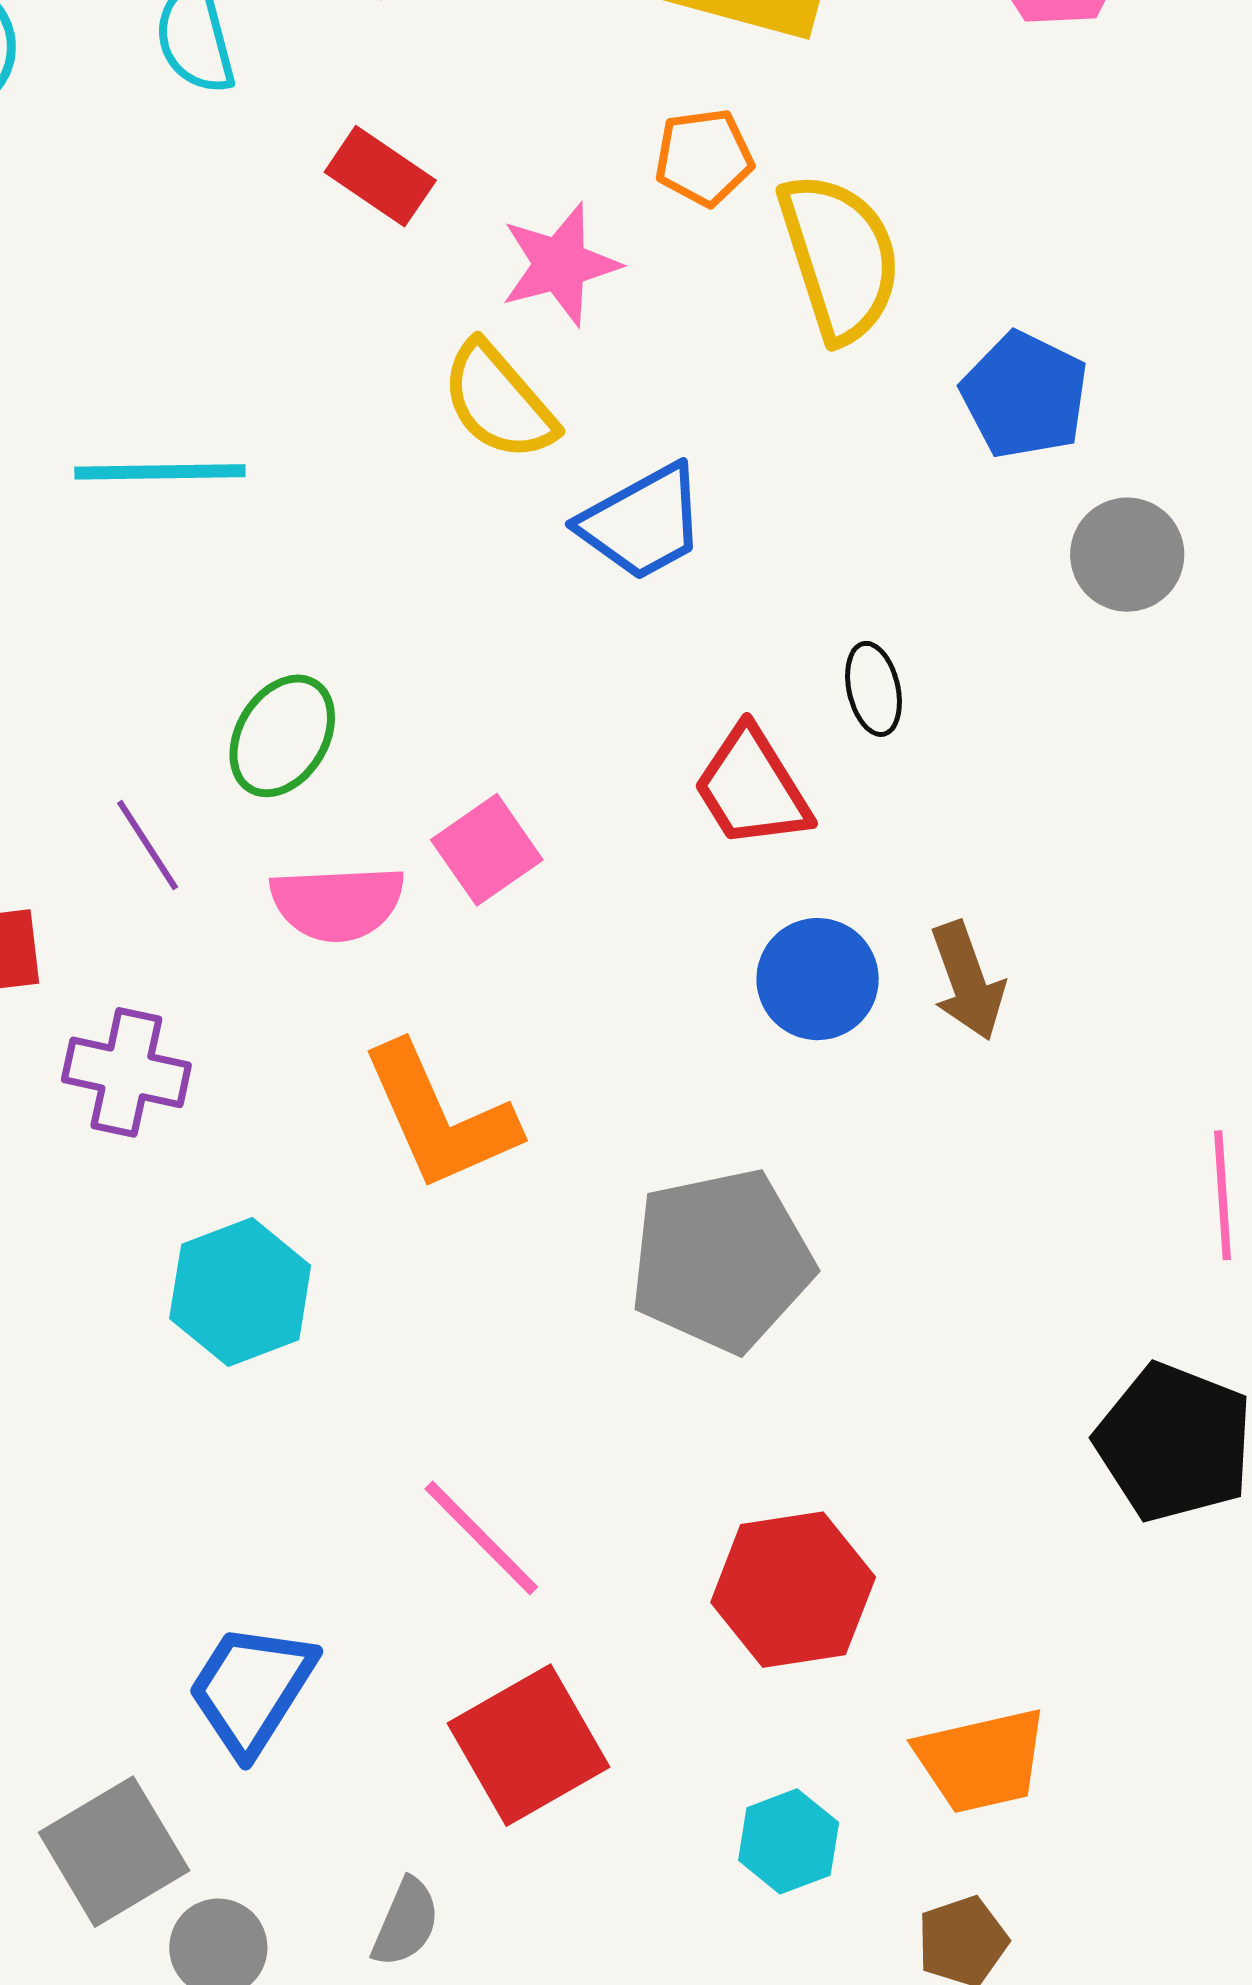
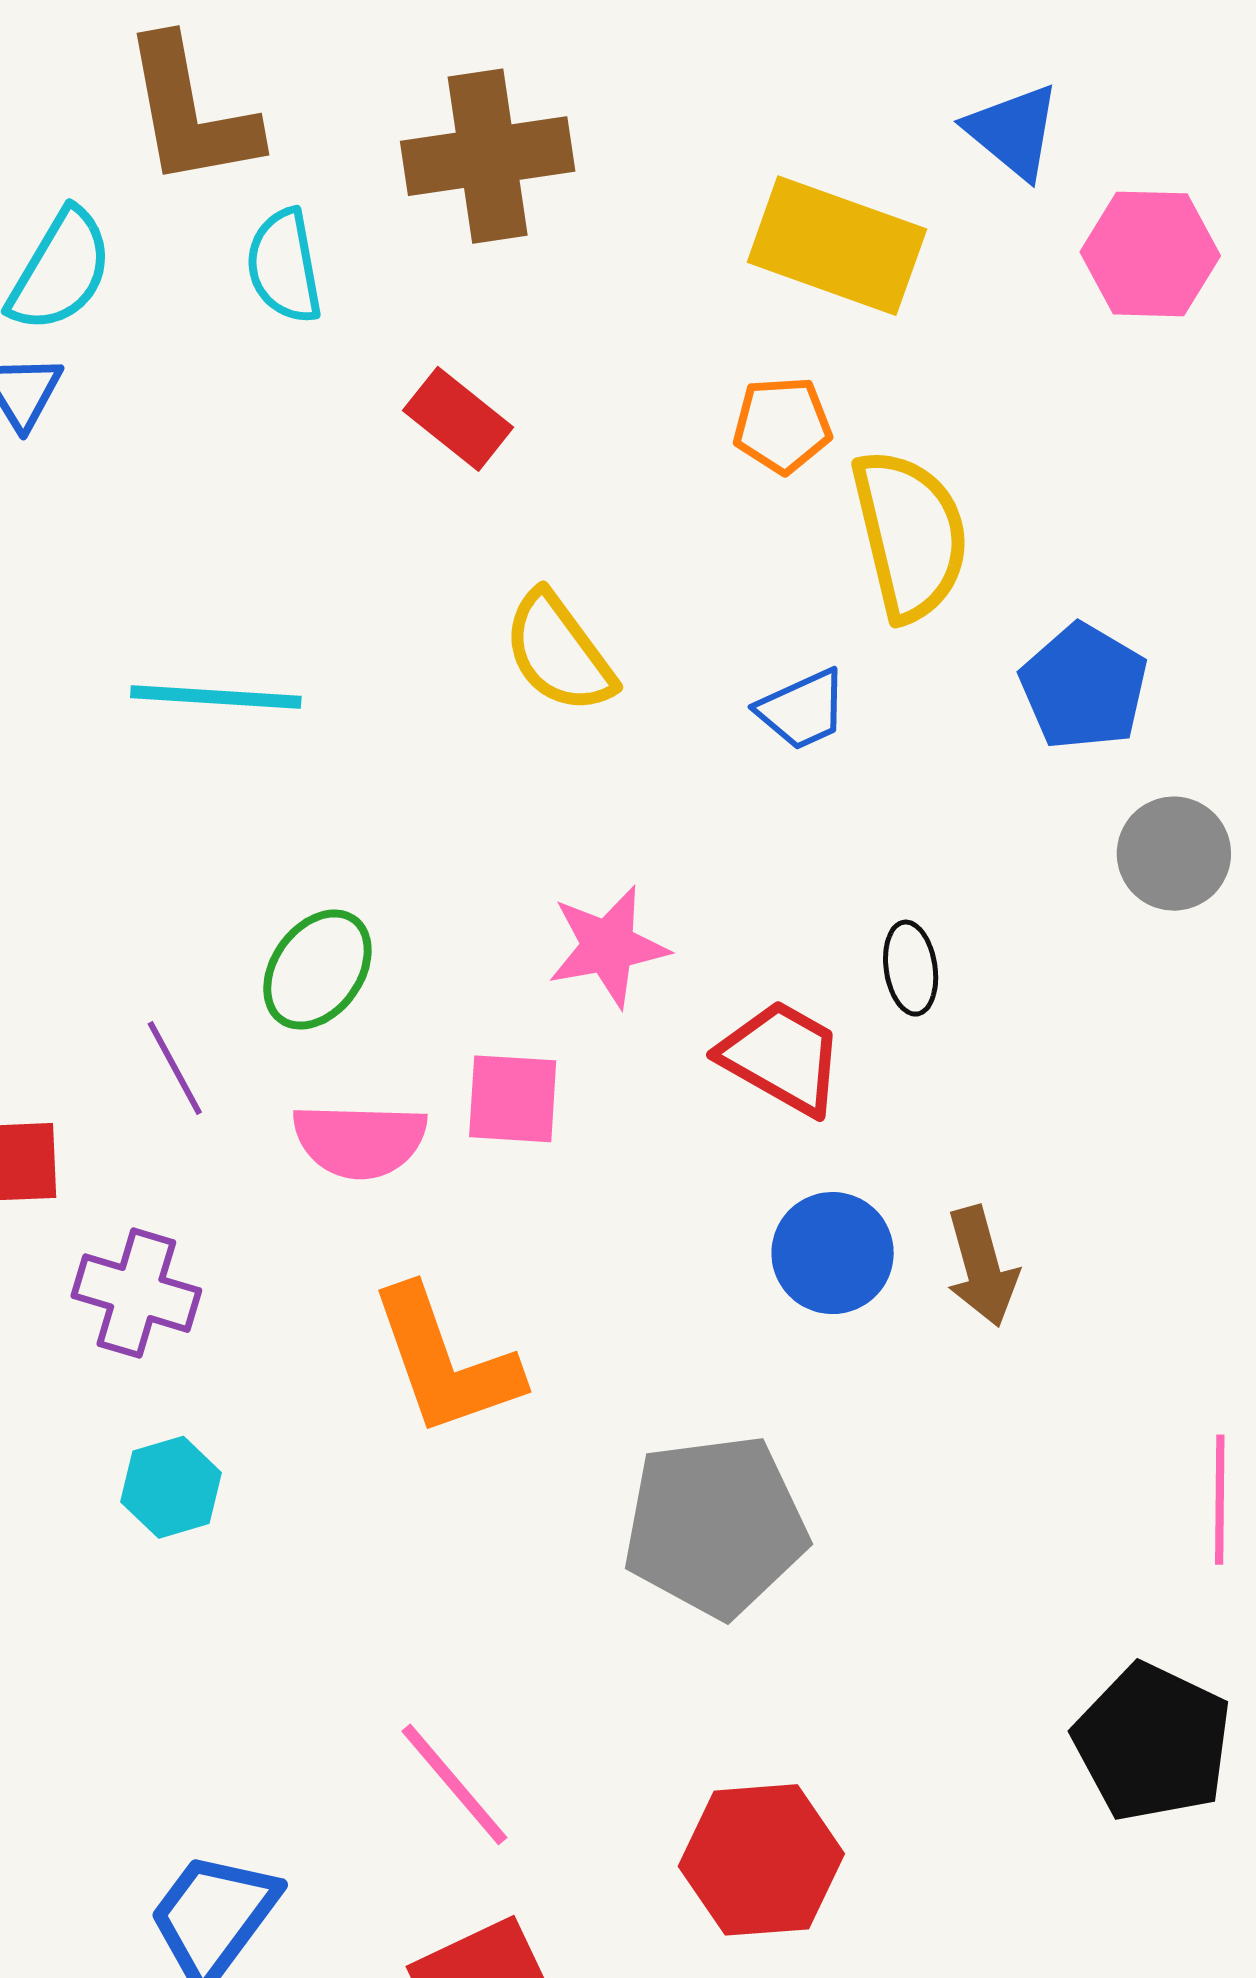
pink star: (560, 264) -> (608, 946), moved
blue trapezoid: (642, 522) -> (802, 710), moved, size x0.7
red trapezoid: (752, 788) -> (782, 1057), turned 147
pink square: (487, 850) -> (513, 1099), turned 34
cyan hexagon: (240, 1292) -> (171, 1487), moved, size x0.7

